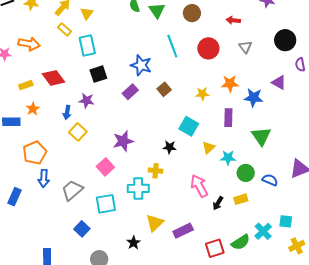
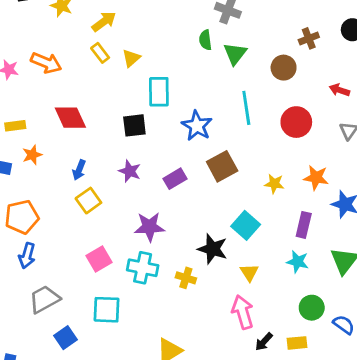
yellow triangle: (87, 13) -> (131, 58), moved
cyan rectangle: (87, 45) -> (159, 92), moved
yellow rectangle: (26, 85) -> (15, 126), moved
brown square: (164, 89) -> (222, 166), size x1.5
purple rectangle: (130, 92) -> (175, 179), moved
purple star: (87, 101) -> (130, 171), moved
black star: (170, 147) -> (213, 249), size x1.5
yellow triangle: (209, 147) -> (249, 273), moved, turned -32
cyan star: (228, 158) -> (298, 262), moved
pink square: (105, 167) -> (99, 259), moved
cyan cross: (138, 188) -> (143, 268), moved
gray trapezoid: (72, 190) -> (44, 299), moved

